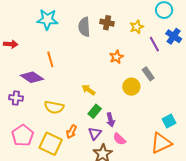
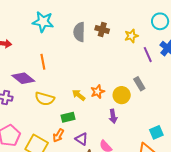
orange star: (116, 57) -> (98, 92), moved
yellow semicircle: (54, 107) -> (45, 99), moved
green rectangle: (95, 111) -> (68, 117), moved, turned 32
purple arrow: (111, 120) -> (113, 116), moved
purple triangle: (95, 133) -> (82, 139), turned -40

